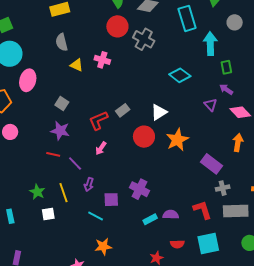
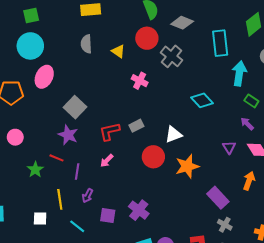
pink cross: (102, 60) -> (140, 81), moved
yellow triangle: (77, 65) -> (118, 51), moved
green rectangle: (226, 67) -> (251, 101), turned -56
gray square: (62, 103) -> (75, 107), size x1.5
purple triangle: (211, 105) -> (229, 147), moved
pink circle: (10, 132) -> (15, 137), moved
purple line: (75, 164) -> (77, 172), turned 42
gray cross: (223, 188) -> (225, 225), turned 32
green star: (37, 192) -> (35, 170), moved
cyan line: (96, 216) -> (77, 226), moved

